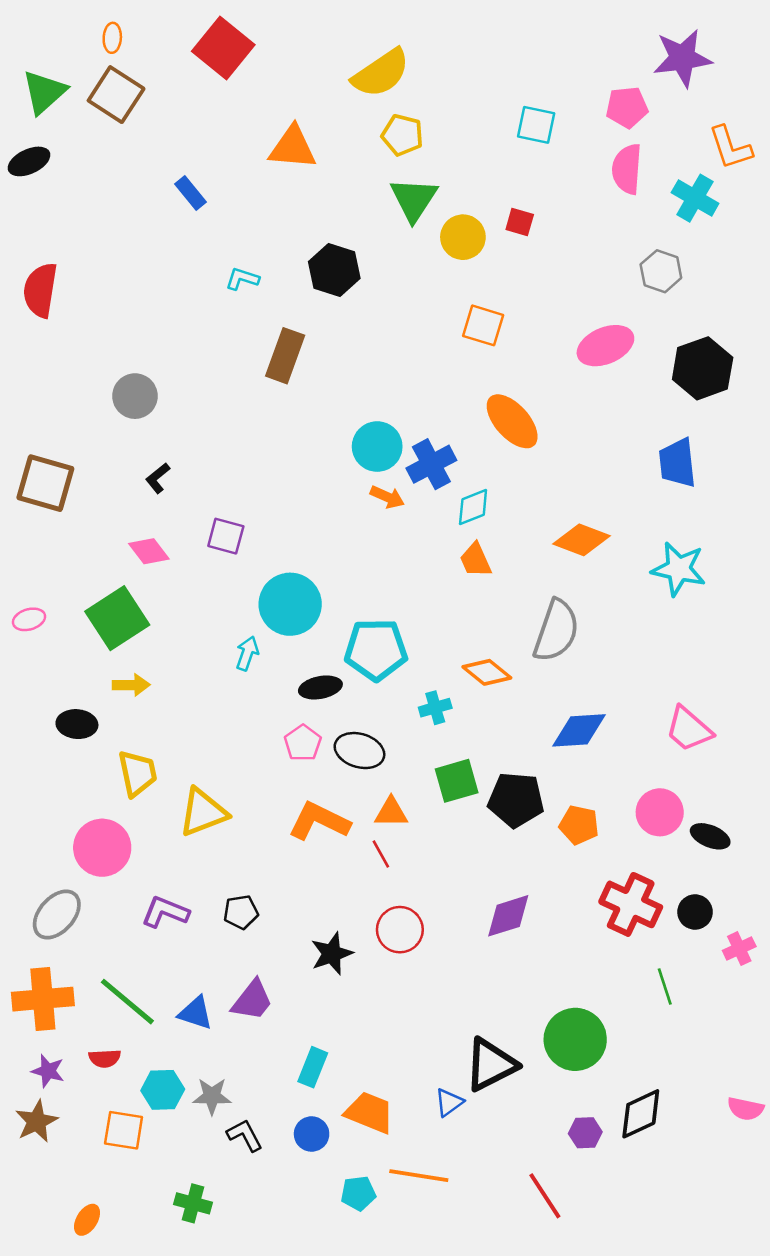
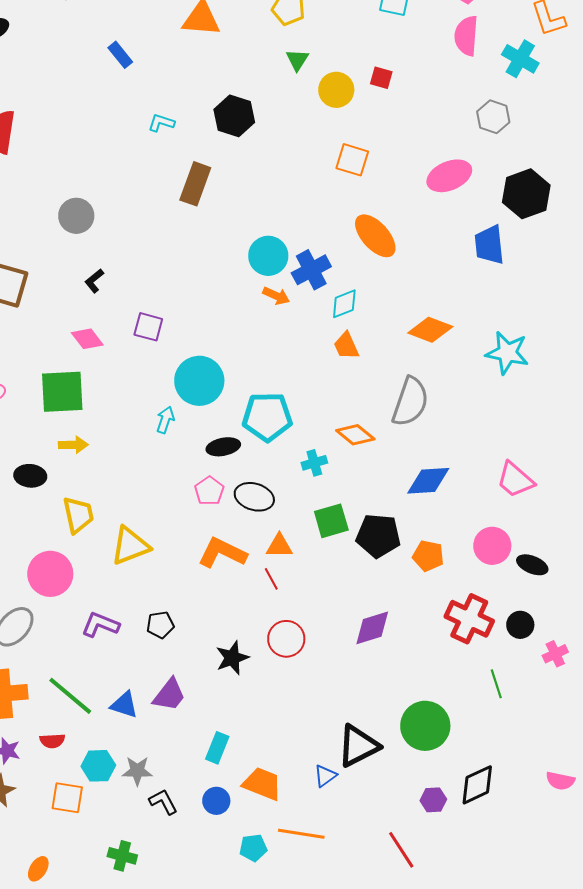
green triangle: (414, 199) -> (297, 60), size x0.6
blue trapezoid: (677, 463) -> (489, 245), moved
green square: (117, 618) -> (62, 392), turned 30

